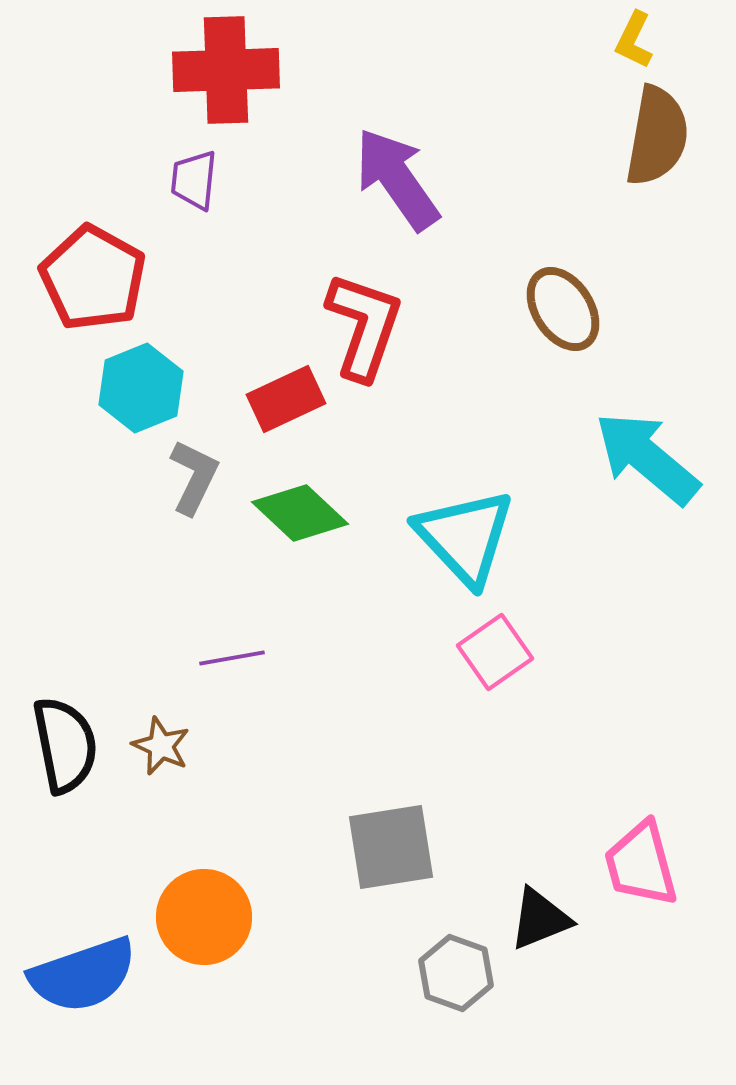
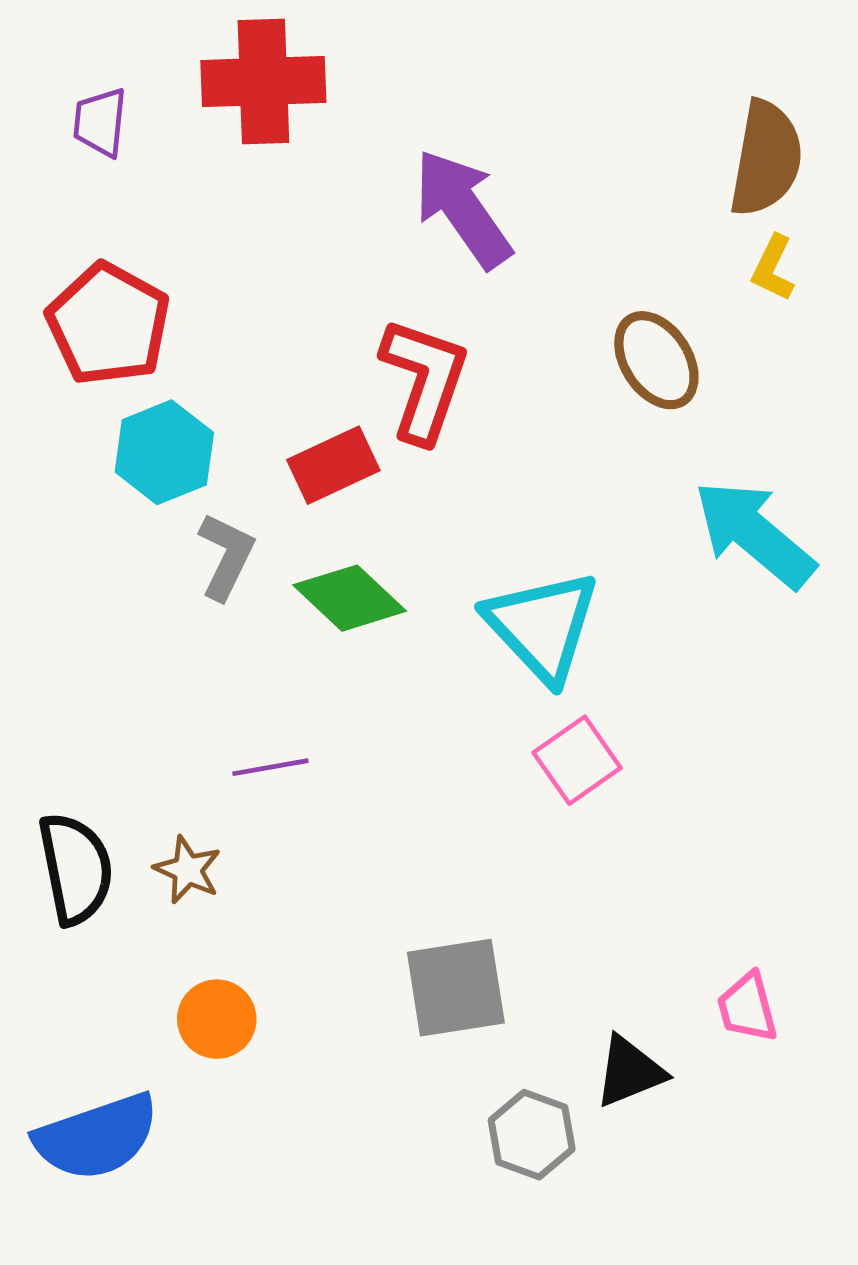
yellow L-shape: (634, 40) -> (773, 268), moved
purple trapezoid: (194, 180) -> (100, 122), moved
pink trapezoid: (641, 864) -> (747, 1007), size x0.7
orange circle: (204, 917) -> (217, 1019), moved, size x0.7

